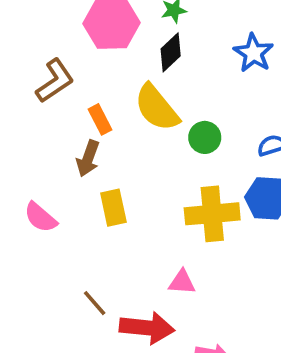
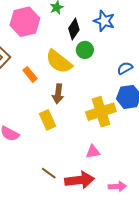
black diamond: (171, 52) -> (74, 29), moved
green circle: (205, 137) -> (85, 50), moved
brown arrow: (88, 159) -> (58, 94), moved

